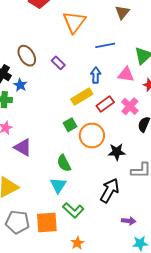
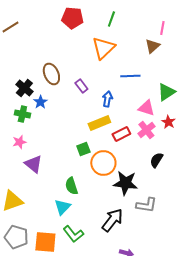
blue arrow: (96, 75) -> (107, 99), moved
pink cross: (130, 106) -> (146, 130), moved
black star: (117, 152) -> (125, 183), size x1.4

